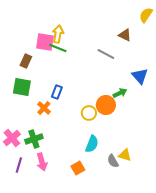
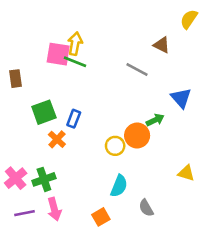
brown rectangle: (26, 61) -> (16, 79), moved, turned -32
green square: (22, 87) -> (44, 112), moved, turned -30
yellow triangle: (125, 155) -> (186, 173), moved
purple line: (19, 165) -> (25, 213), turned 63

